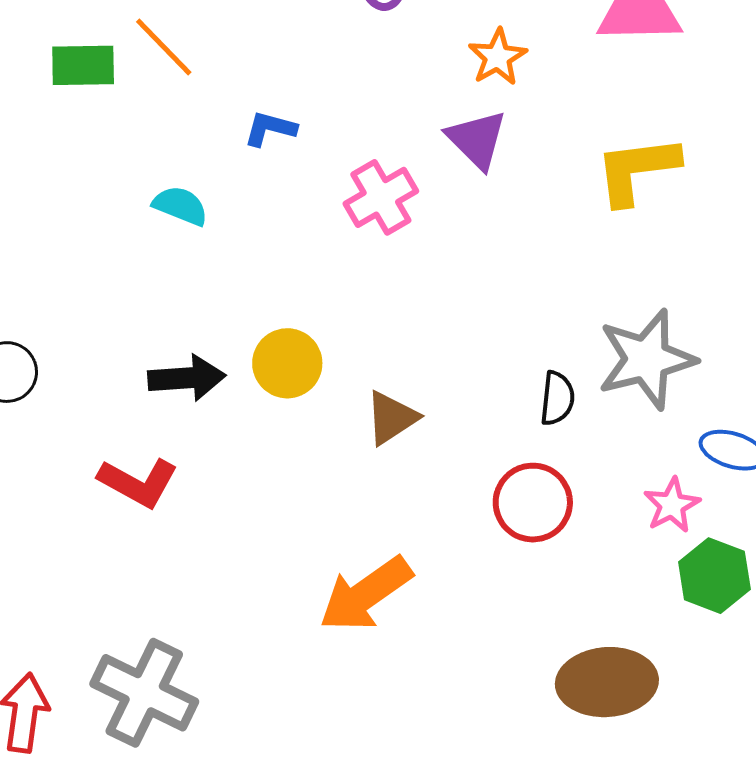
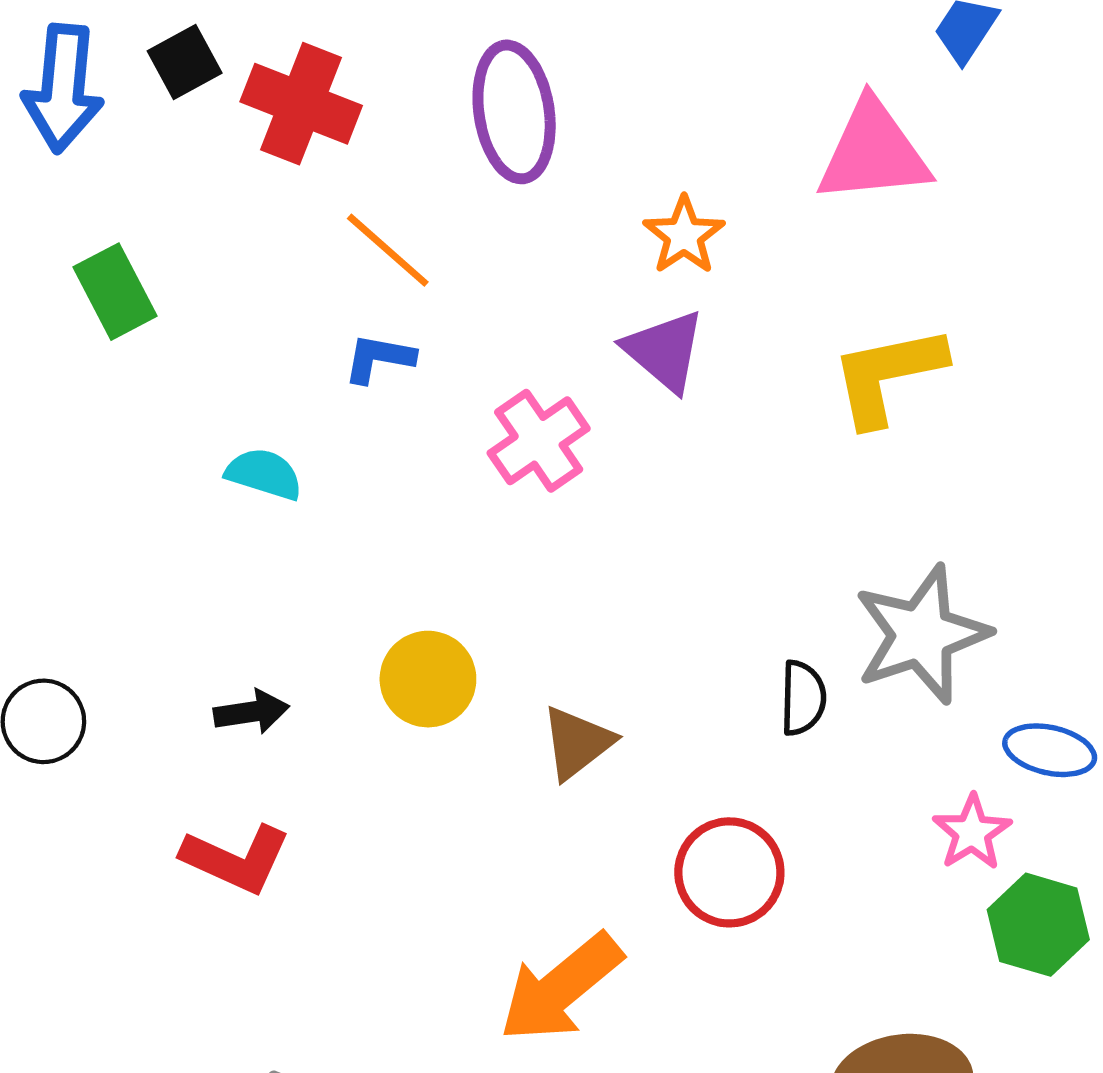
orange line: (164, 47) -> (388, 250), moved
green rectangle: (83, 65) -> (115, 292), turned 68
black arrow: (187, 378) -> (251, 712), moved, size x0.7
red circle: (533, 503) -> (729, 872), moved

